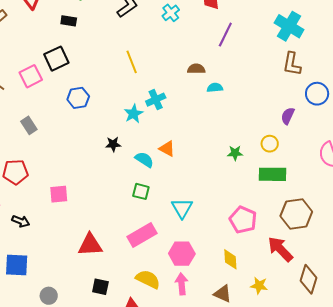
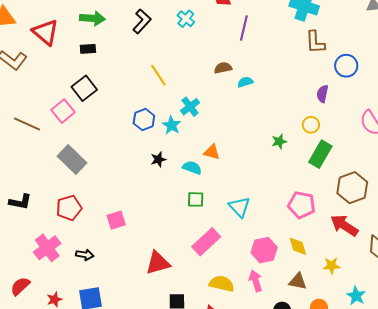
blue hexagon: (78, 98) -> (144, 119), moved
gray rectangle: (29, 125) -> (72, 159), size x1.6
green rectangle: (273, 174) -> (320, 154), turned -48
pink hexagon: (182, 254) -> (264, 250), moved

